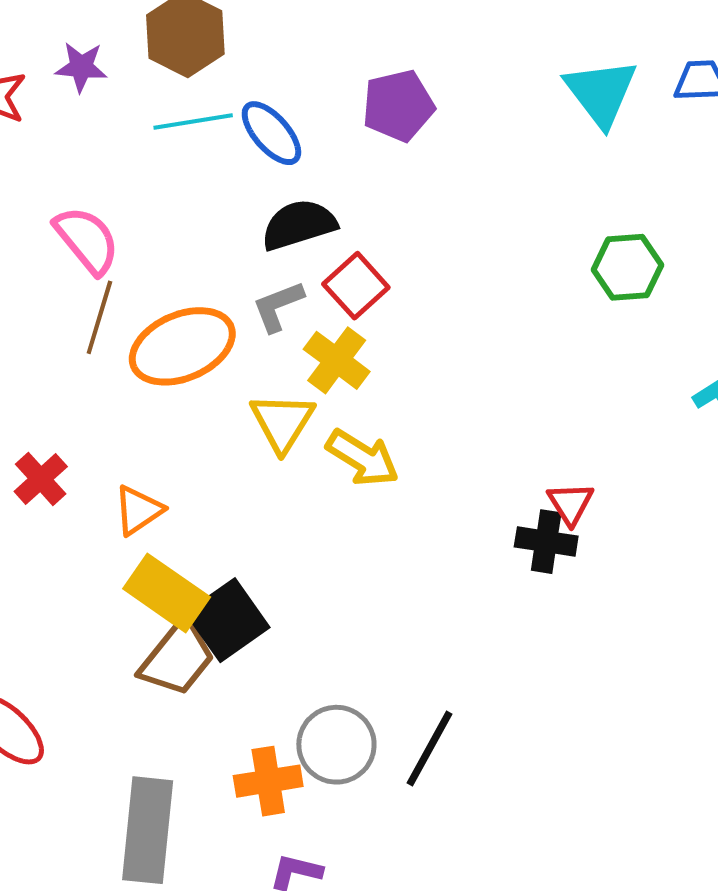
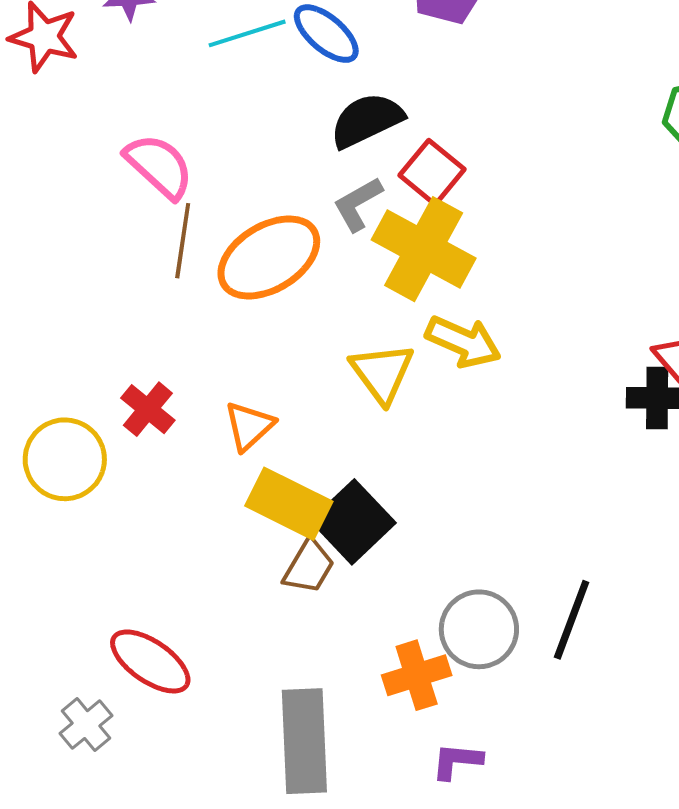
yellow cross: (337, 360) -> (424, 249), size x1.5
yellow triangle: (282, 422) -> (382, 373), moved
brown trapezoid: (177, 658) -> (309, 567), size x0.7

